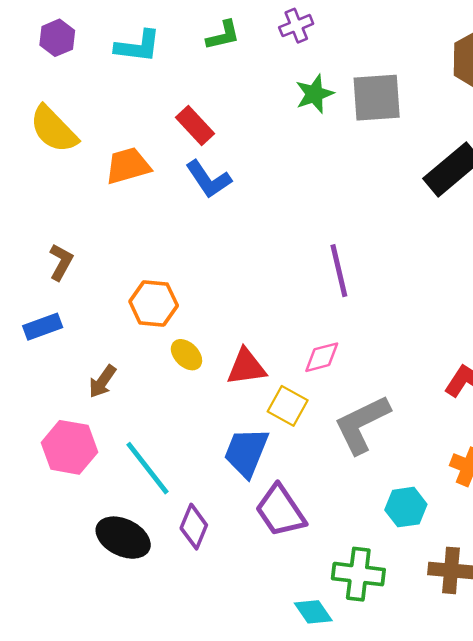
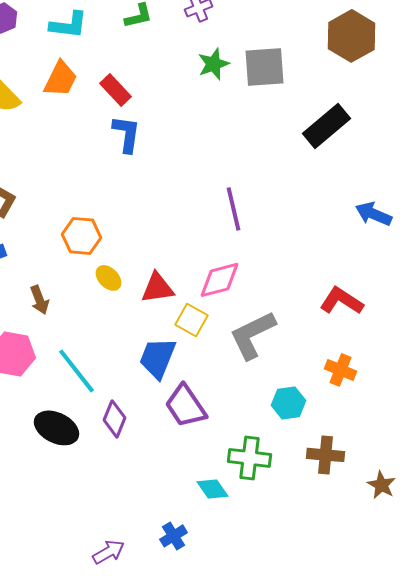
orange trapezoid: (128, 166) -> (60, 79), moved, turned 132
blue L-shape: (208, 179) -> (126, 134), turned -138
pink diamond: (322, 357) -> (220, 280), size x1.4
brown arrow: (102, 382) -> (40, 300), turned -56

